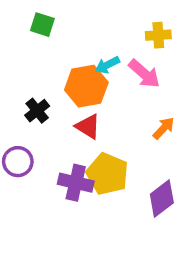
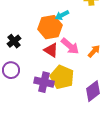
pink arrow: (144, 74) -> (70, 46), moved
black cross: (37, 111) -> (14, 41), moved

